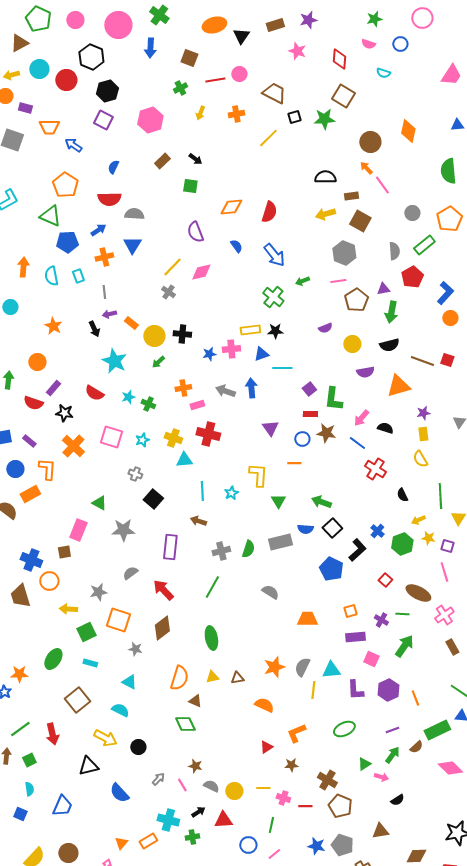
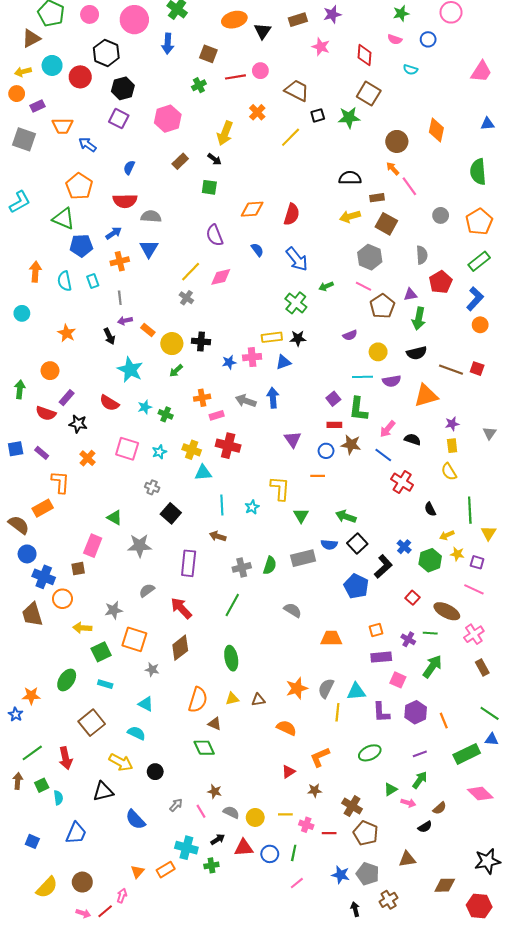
purple rectangle: (25, 108) -> (37, 106), turned -40
yellow arrow: (200, 113) -> (225, 133), moved, size x1.6
orange cross: (236, 114) -> (257, 112), turned -35
green rectangle: (424, 245) -> (479, 261), moved
pink line: (338, 281) -> (364, 286), turned 35
cyan line: (282, 368) -> (362, 377), moved
orange cross: (73, 446) -> (87, 458), size x0.7
blue circle: (15, 469) -> (27, 554), moved
pink line: (444, 572) -> (474, 589), turned -48
brown semicircle: (416, 747) -> (440, 808), moved
cyan semicircle: (29, 789) -> (58, 798), moved
blue circle: (248, 845) -> (270, 854), moved

